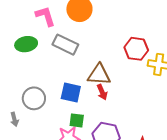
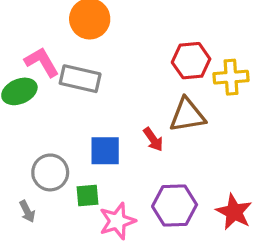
pink L-shape: (45, 16) -> (42, 62), moved
brown triangle: (99, 75) -> (187, 115), moved
green square: (77, 120) -> (88, 196), moved

